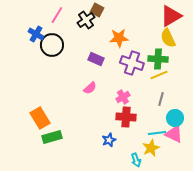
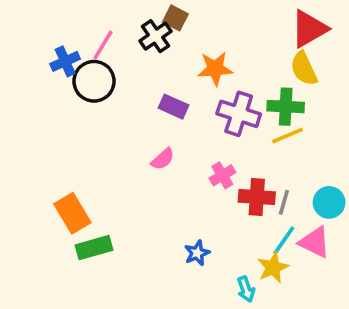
pink line: (57, 15) -> (103, 45), moved
blue cross: (36, 34) -> (65, 61), turned 35
gray line: (161, 99) -> (284, 202), moved
red cross: (126, 117) -> (257, 197), moved
cyan circle: (175, 118) -> (329, 202), moved
cyan line: (157, 133) -> (284, 240), turned -48

